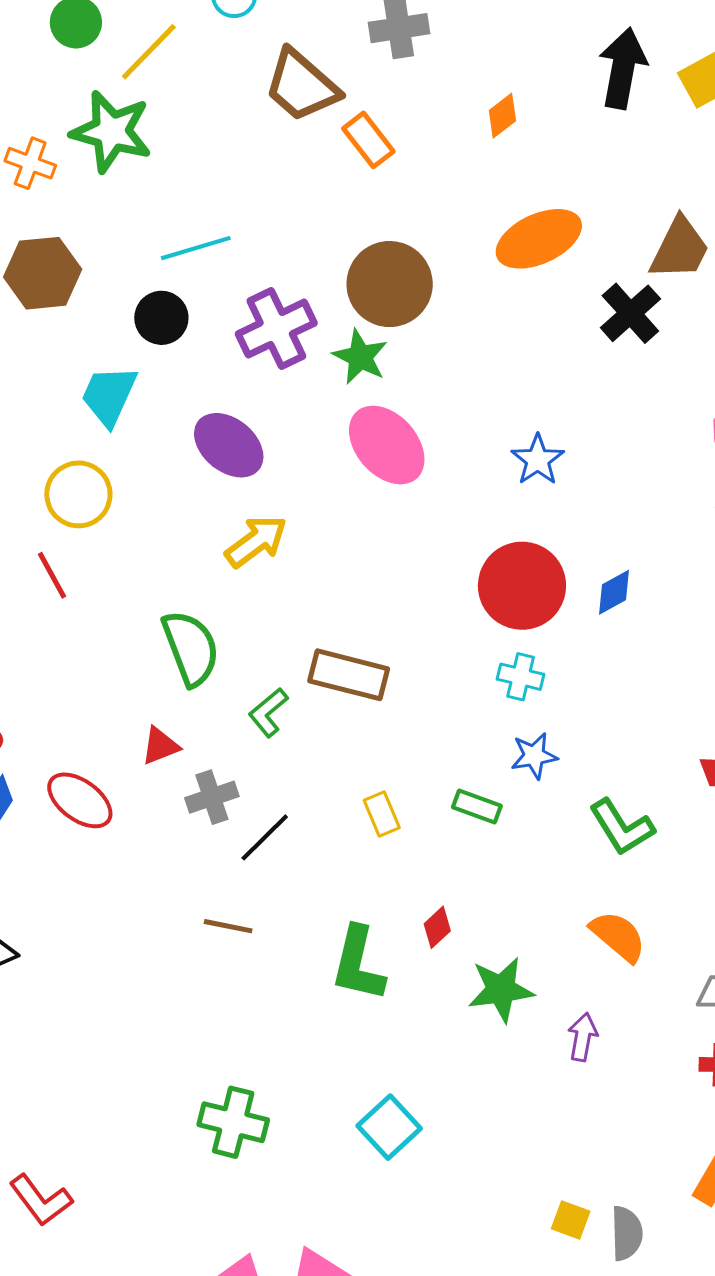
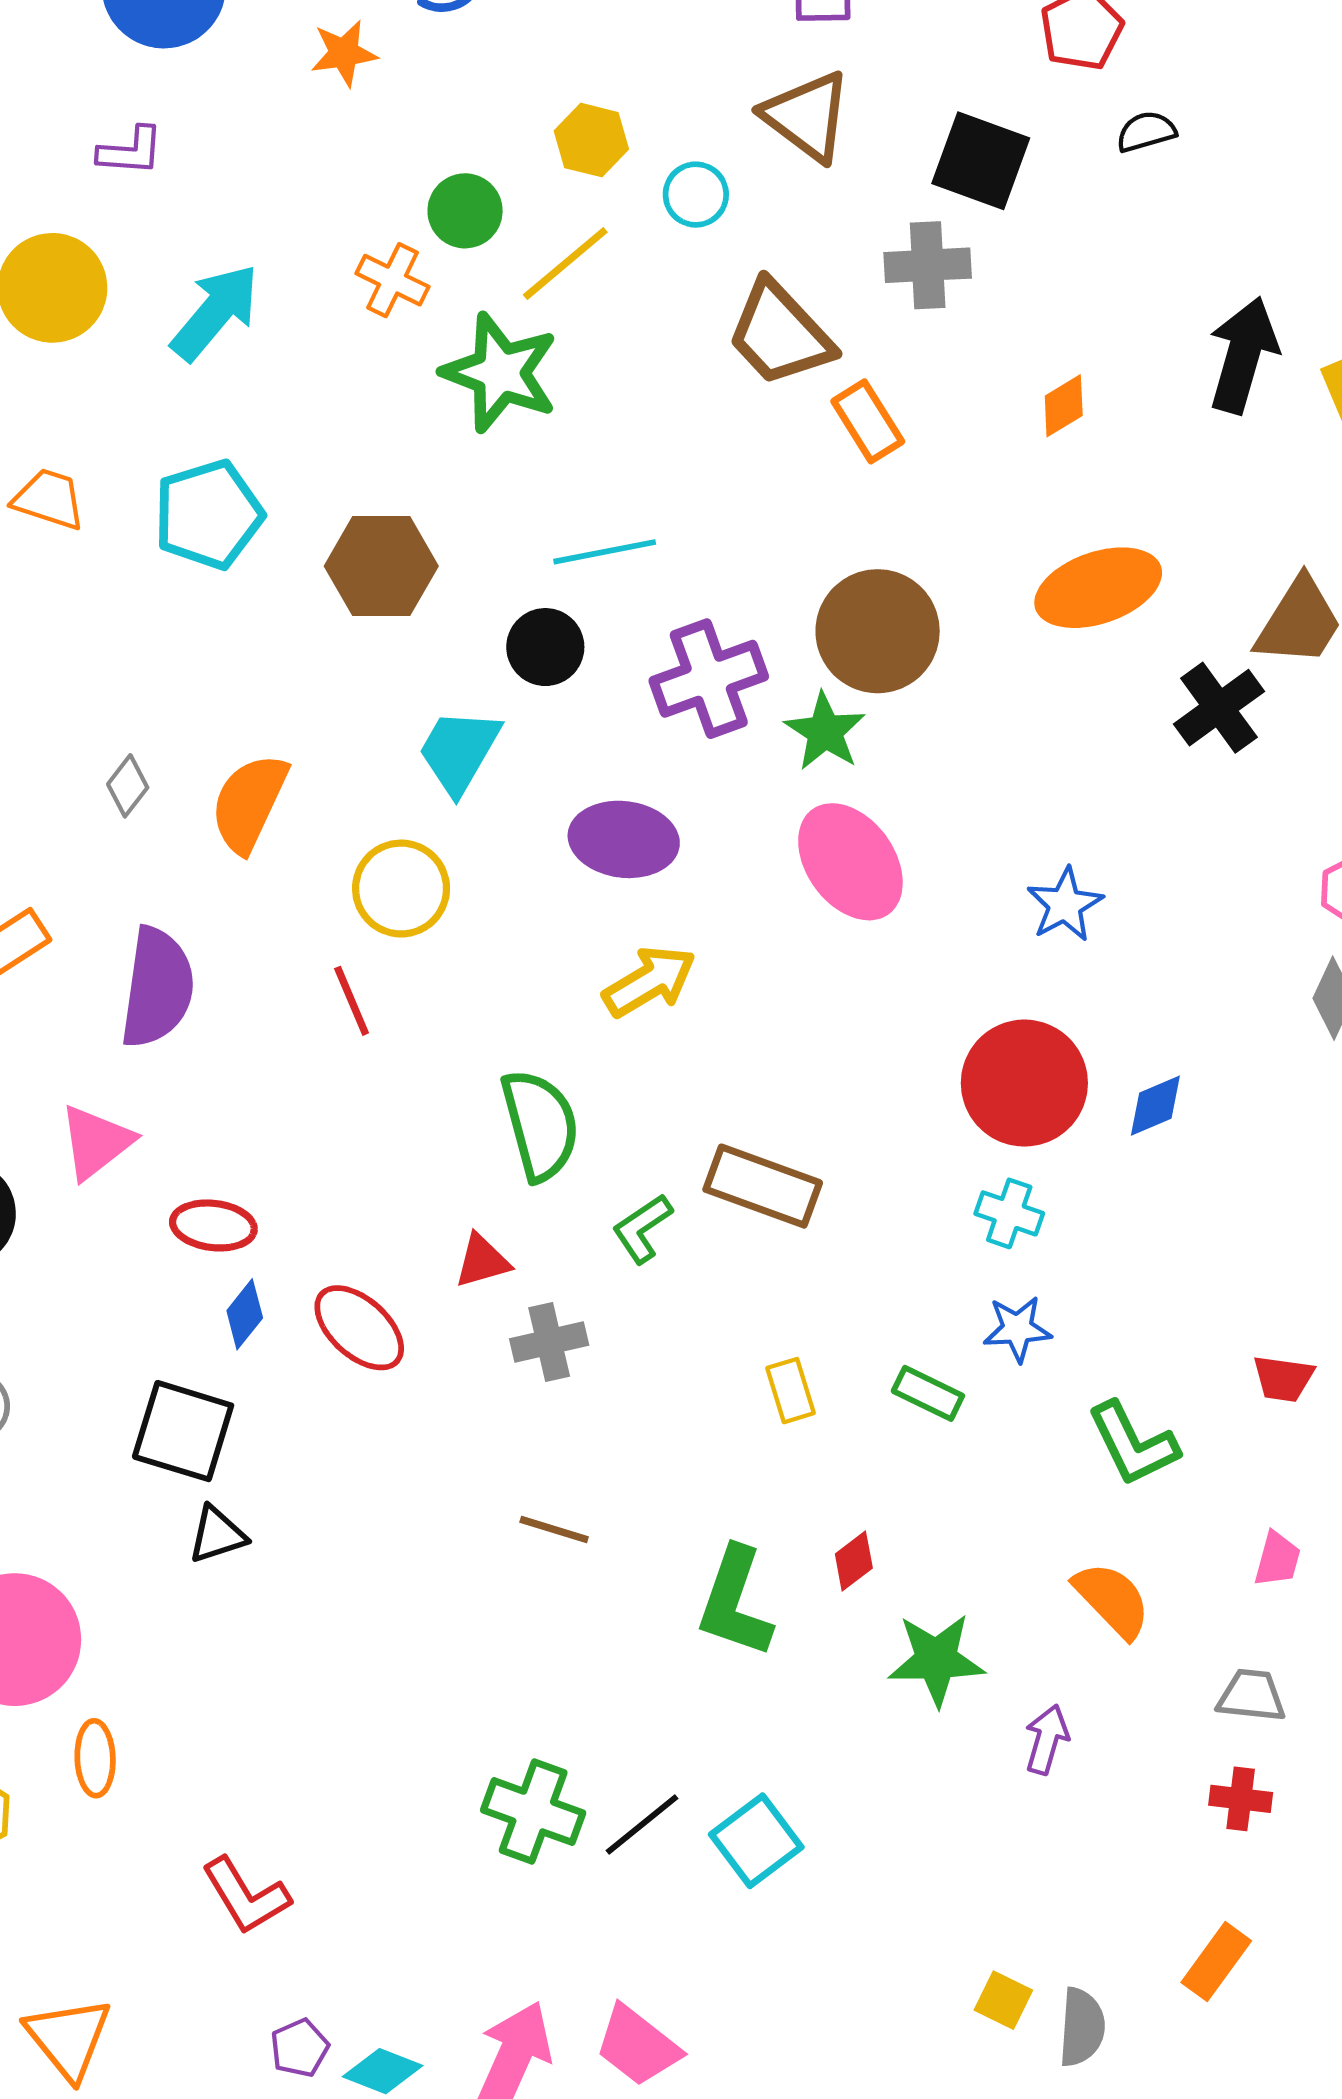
orange cross: (30, 163) -> (392, 280), moved
purple ellipse: (229, 445) -> (624, 839), turned -38
black line: (265, 837) -> (642, 1824), moved

